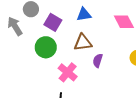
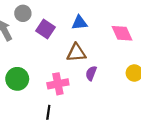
green circle: (46, 47) -> (17, 79), moved
pink cross: (68, 72) -> (58, 84), turned 36

